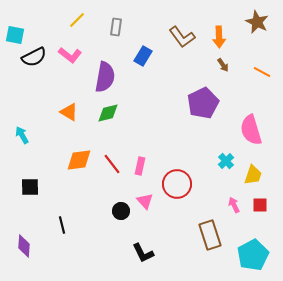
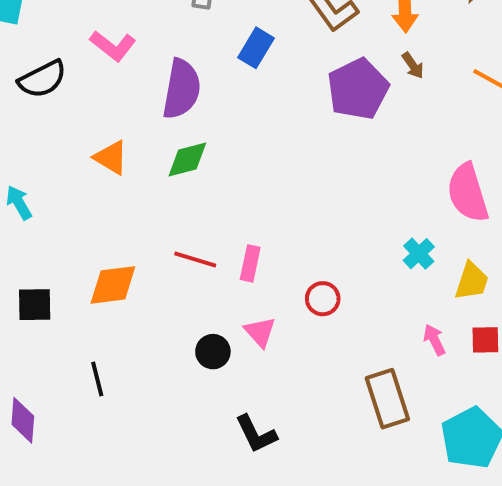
black semicircle: (34, 57) -> (42, 79), moved
purple pentagon: (203, 103) -> (358, 89), moved
orange diamond: (79, 160) -> (113, 285), moved
red line: (112, 164) -> (195, 259), turned -35
red circle: (177, 184) -> (323, 299), size x0.6

